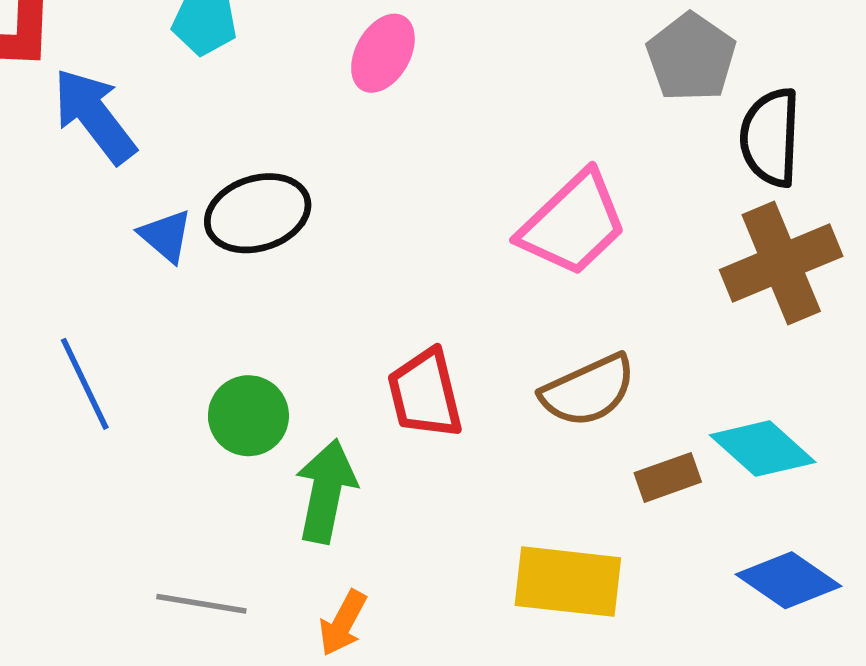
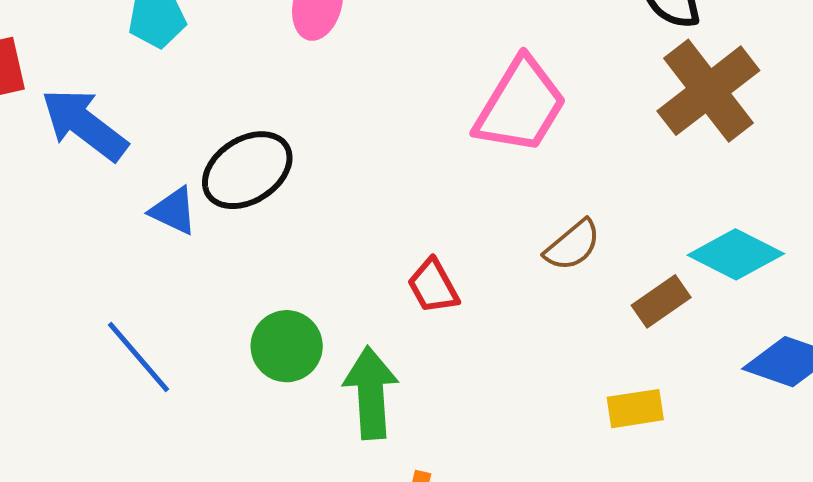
brown semicircle: (588, 391) -> (573, 245), size x0.7
red trapezoid: (425, 394) -> (433, 286), size x0.7
yellow rectangle: (568, 582) -> (635, 409), moved, size x0.6

